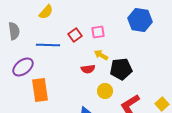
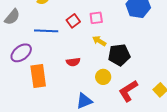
gray semicircle: (14, 31) -> (12, 17), turned 48
red semicircle: (88, 69) -> (73, 62), moved

